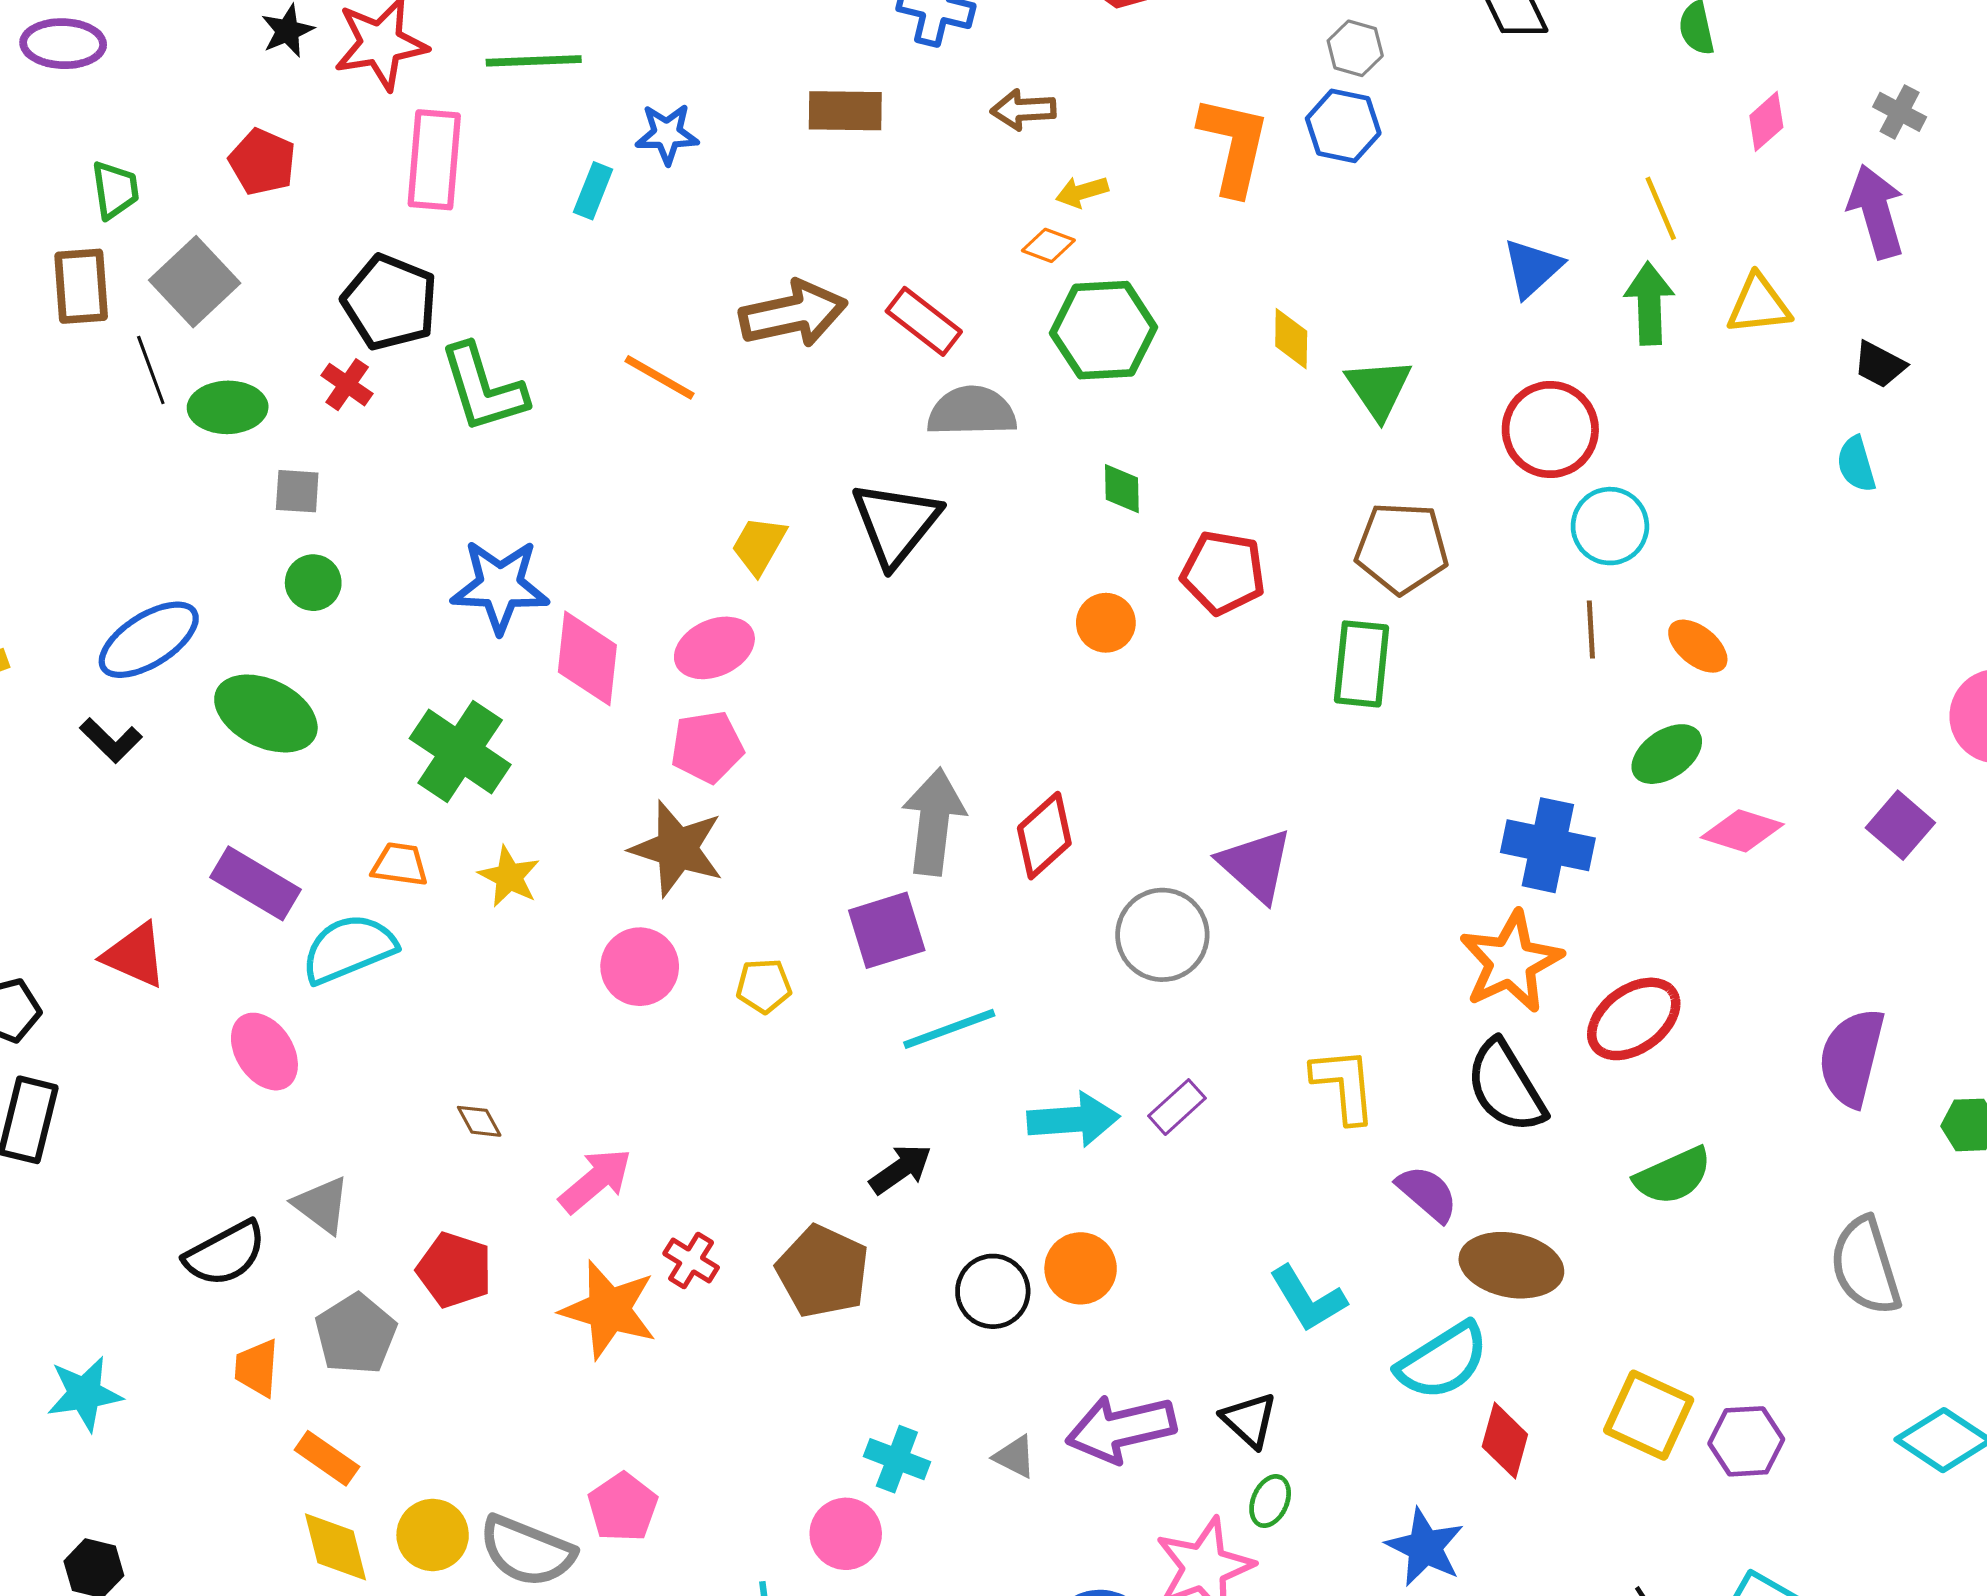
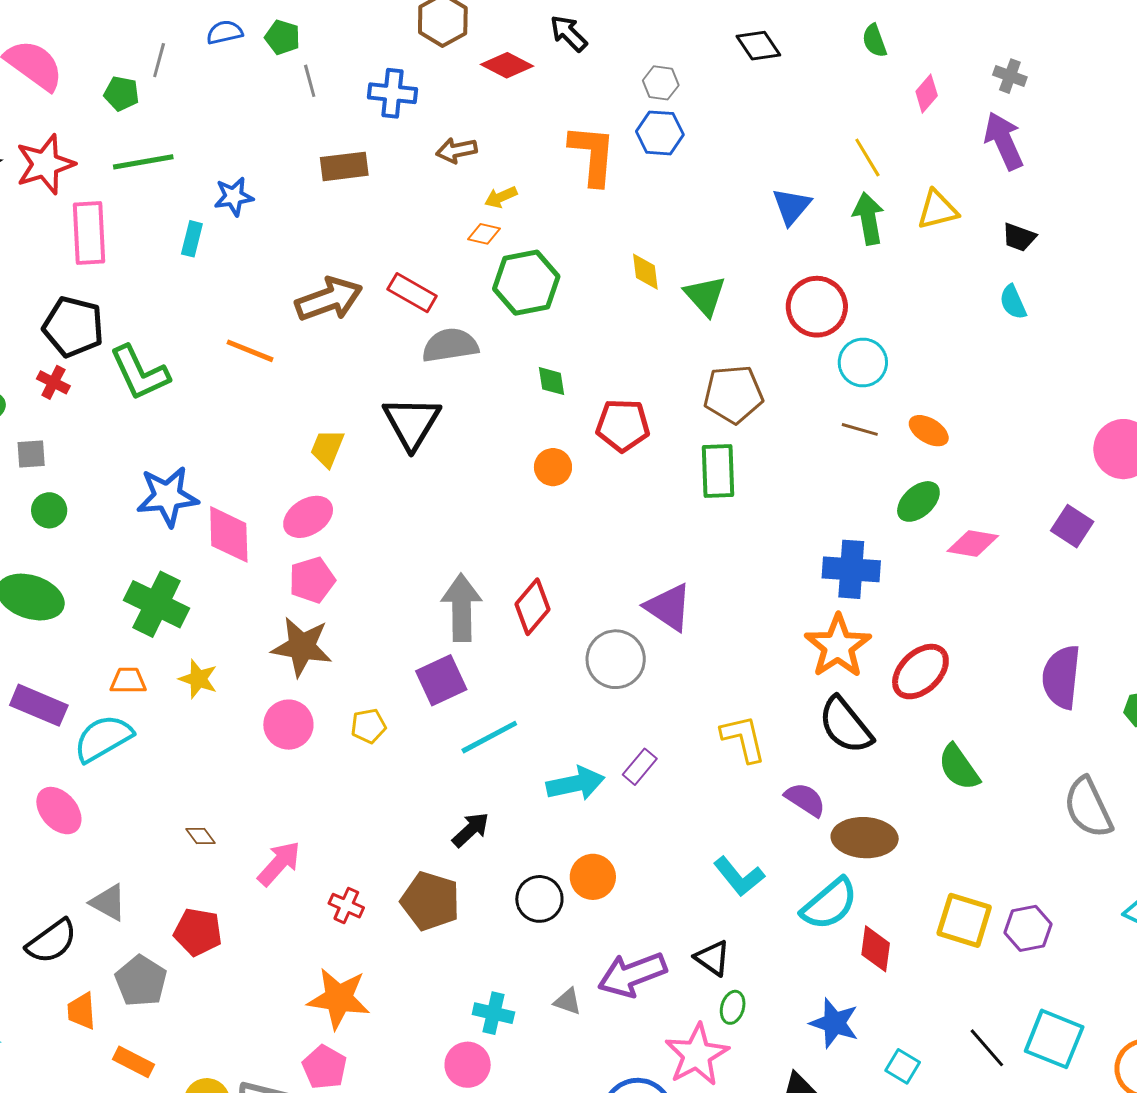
brown line: (1591, 630) -> (860, 429), turned -63
green semicircle: (1673, 1176) -> (959, 767), turned 87
orange star: (609, 1310) -> (339, 998), moved

